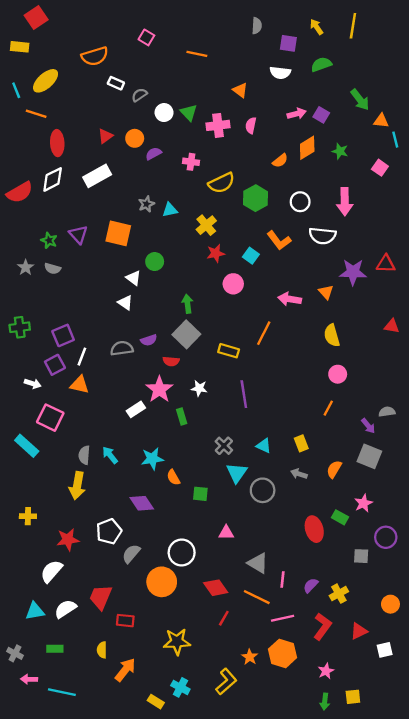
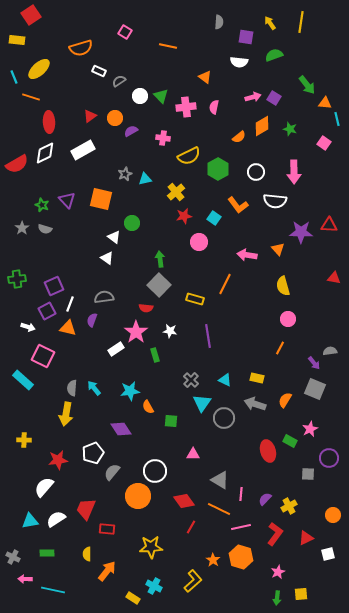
purple semicircle: (149, 340) -> (92, 320), moved, turned 128
yellow rectangle: (301, 443) -> (257, 378), turned -56
gray arrow: (299, 474) -> (255, 404), size x1.5

